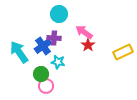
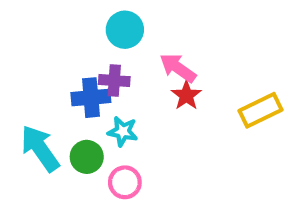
blue cross: (43, 46) -> (91, 98), turned 30
cyan arrow: (19, 52) -> (40, 148), moved
pink circle: (46, 86) -> (125, 182), moved

